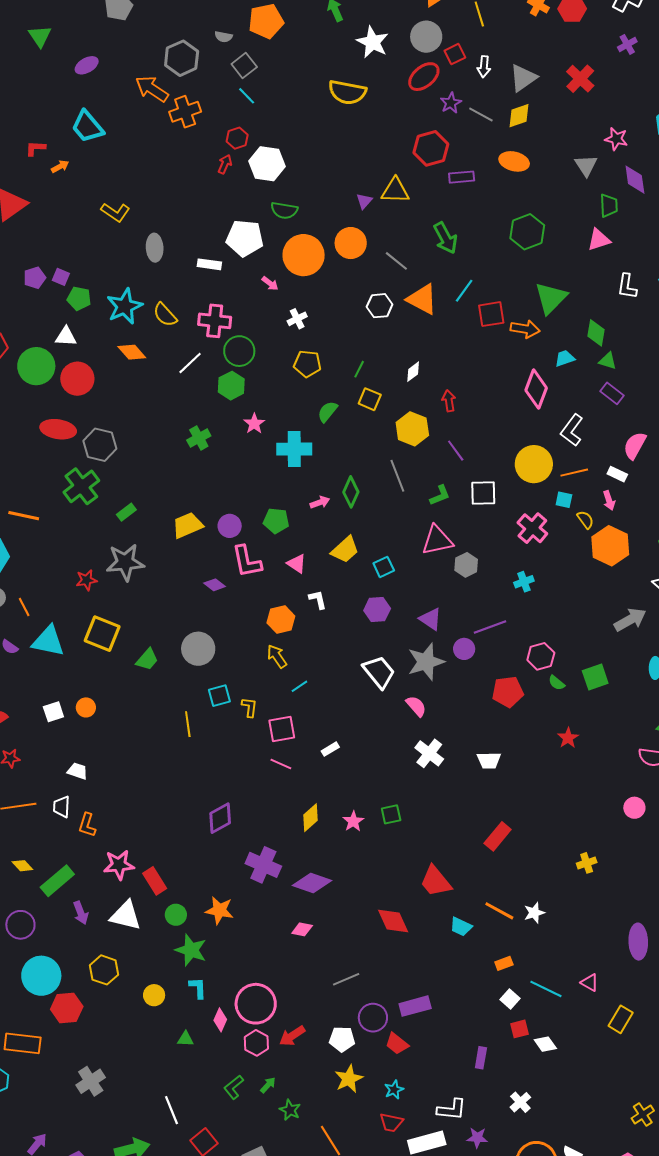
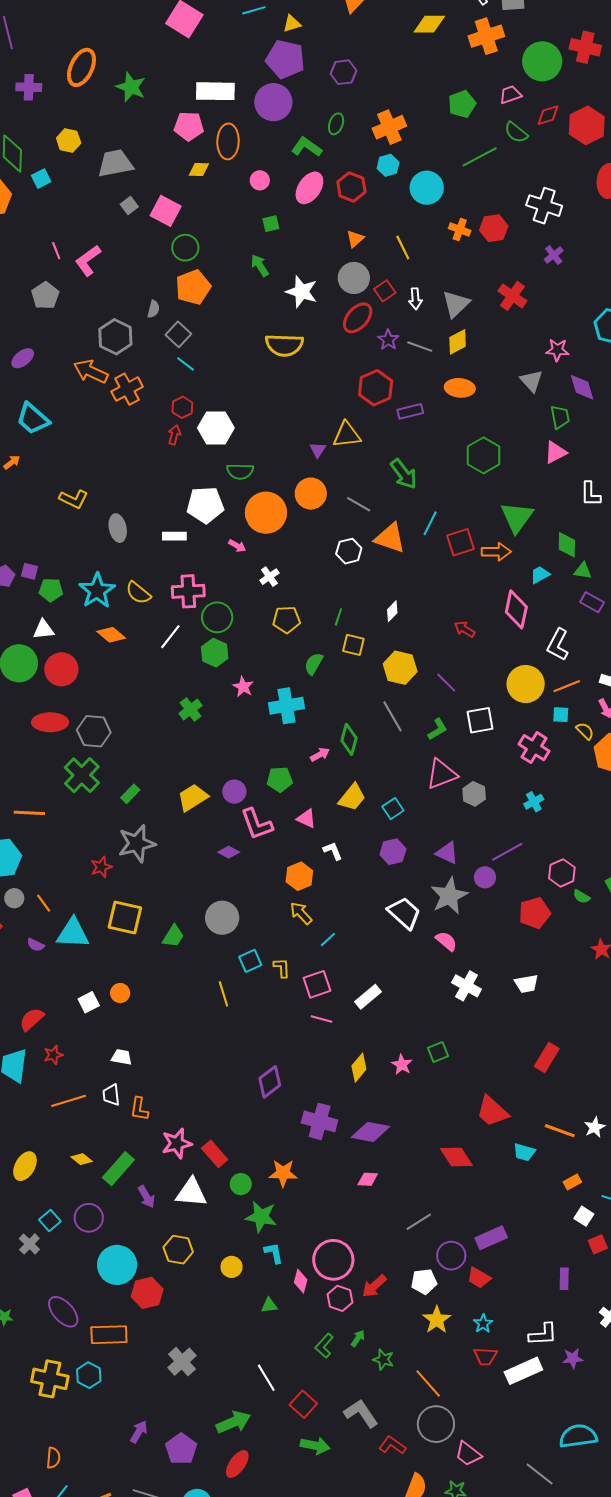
gray semicircle: (224, 37) -> (154, 309), turned -78
red arrow: (449, 401) -> (465, 629), moved, turned -40
white rectangle: (330, 749) -> (368, 997), size x1.5

